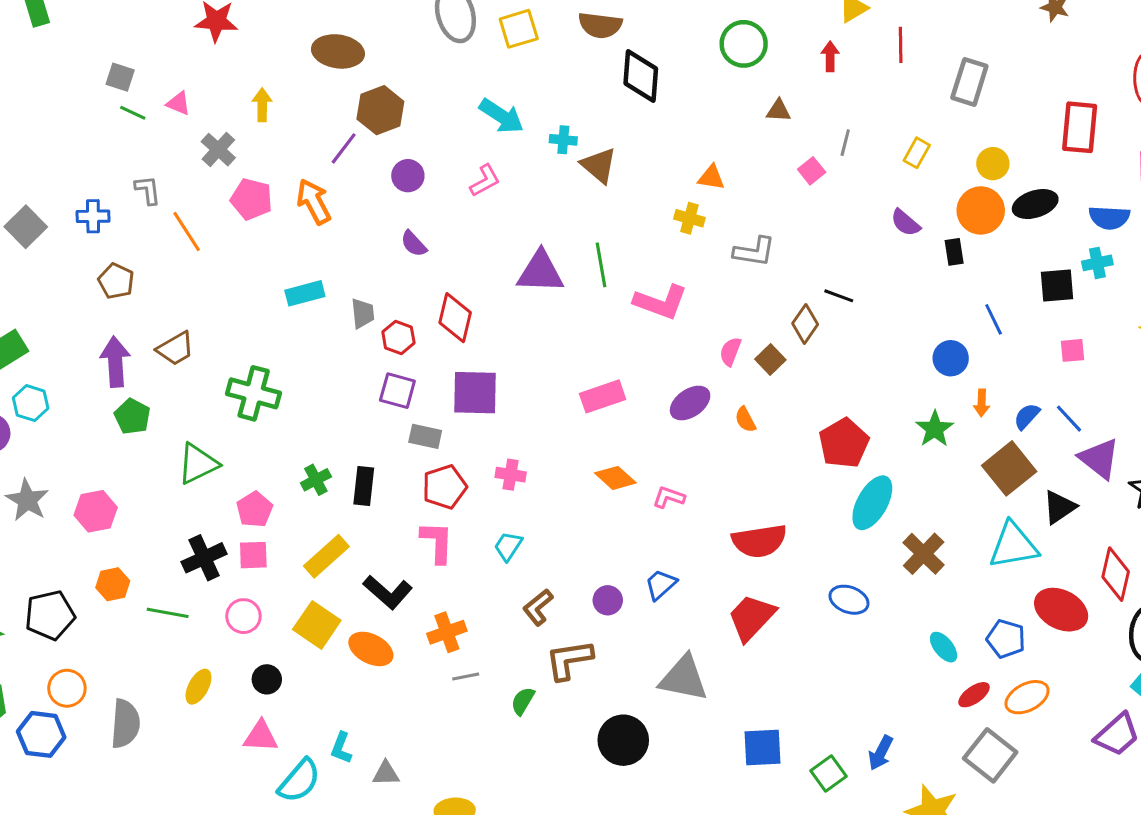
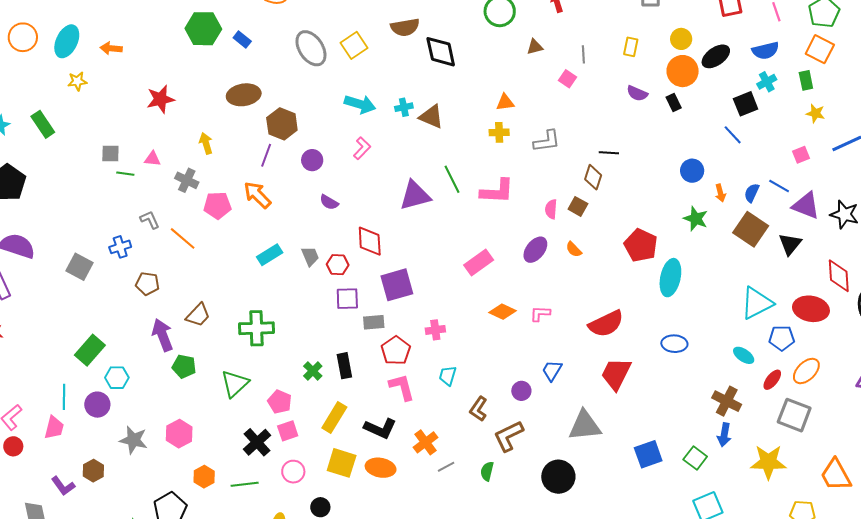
blue line: (994, 319) -> (733, 135), moved
pink square: (1072, 350) -> (801, 155), moved
cyan triangle: (1013, 545) -> (757, 303), moved
brown cross: (924, 554) -> (727, 401), moved

